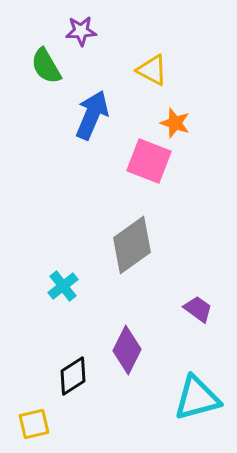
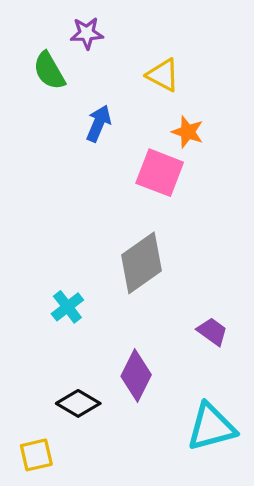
blue arrow: (92, 115) -> (99, 123), size x0.7
black diamond: (73, 376) -> (78, 403), turned 63

